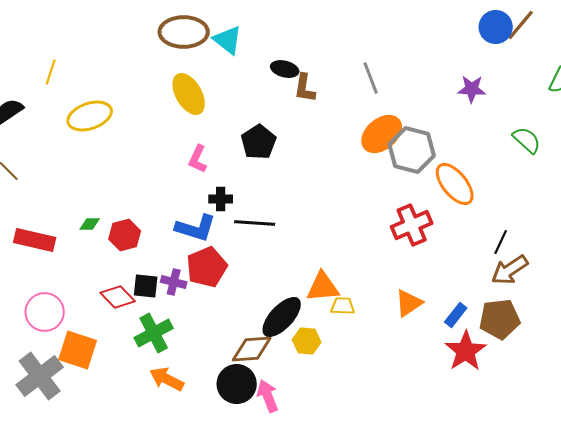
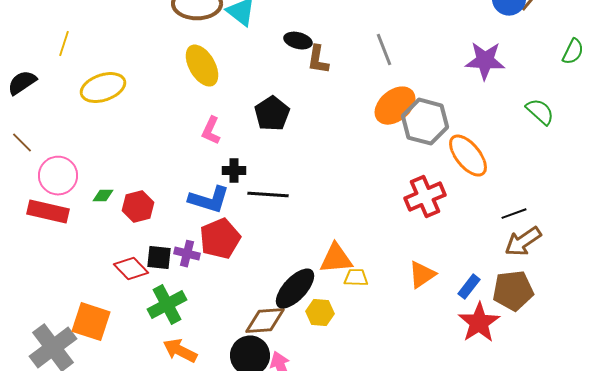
purple star: (472, 89) -> (485, 61), size x1.4
black line: (501, 242) -> (514, 214), turned 45
pink circle: (45, 312) -> (58, 176), moved

